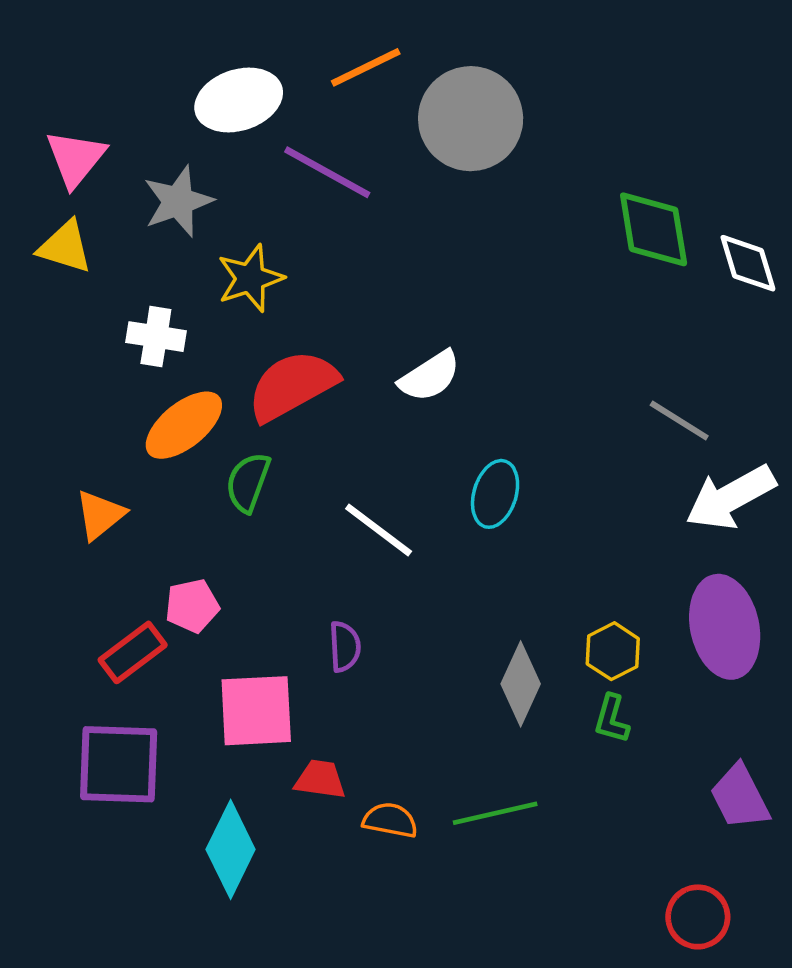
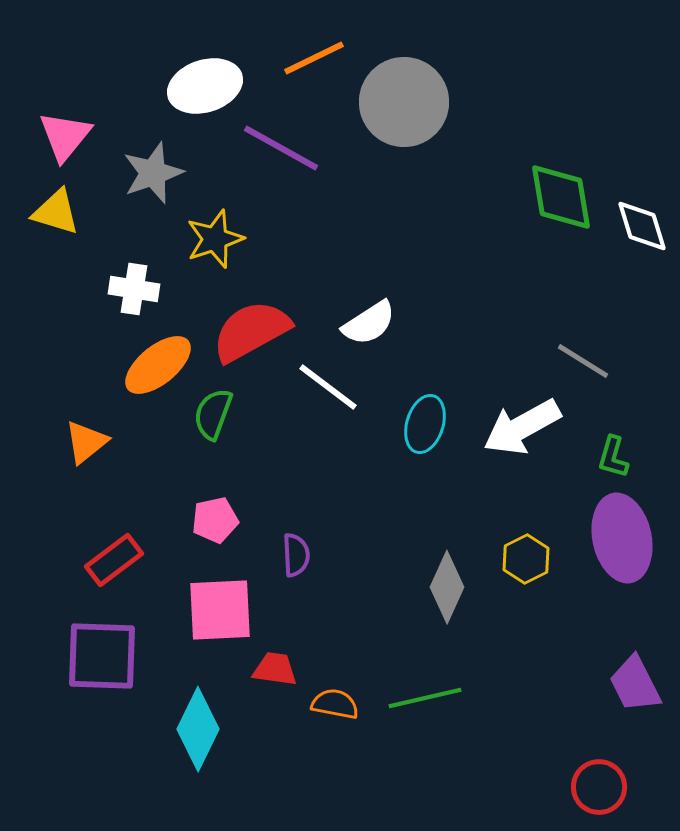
white arrow: (730, 497) -> (522, 427), moved
white line: (379, 530) -> (328, 387), moved
pink pentagon: (192, 606) -> (215, 520), moved
green L-shape: (612, 719) -> (613, 457), moved

